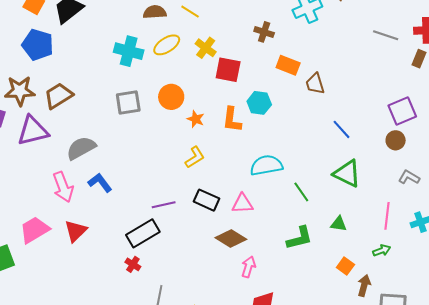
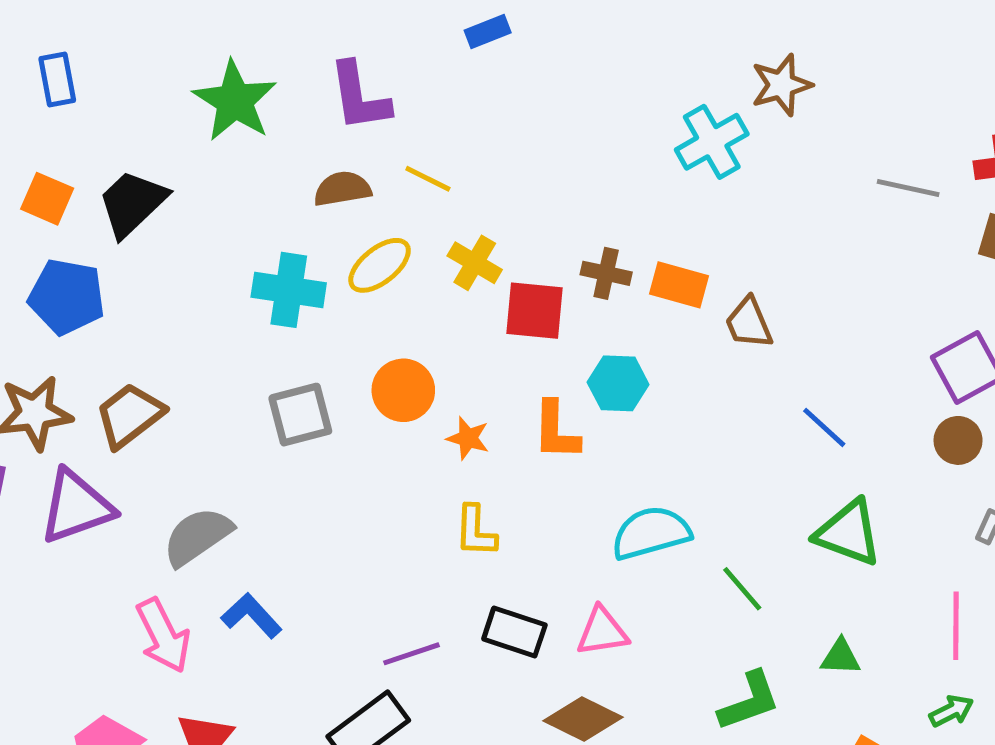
brown cross: (264, 32) -> (606, 273), moved
yellow L-shape: (195, 157) -> (475, 531), turned 130

